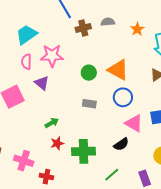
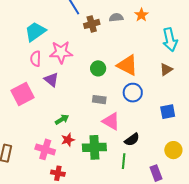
orange star: (137, 29) -> (141, 15), moved
pink triangle: (134, 123) -> (111, 121), moved
pink cross: (24, 161) -> (45, 149), moved
green line: (112, 175) -> (124, 161), moved, turned -42

